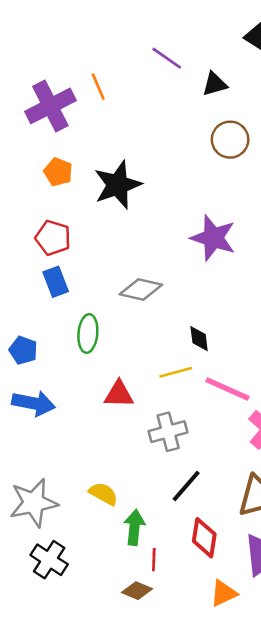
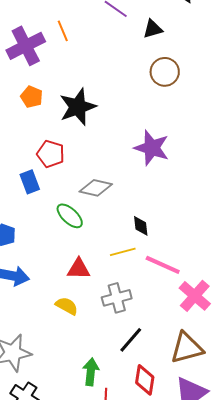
red pentagon: (53, 238) -> (51, 154), moved
green ellipse: (88, 333) -> (70, 216), moved, turned -52
yellow semicircle: (103, 494) -> (67, 306), moved

